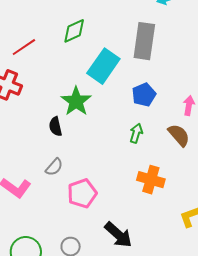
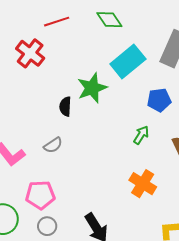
green diamond: (74, 31) -> (109, 20), turned 64
pink pentagon: (82, 193) -> (40, 195), moved

